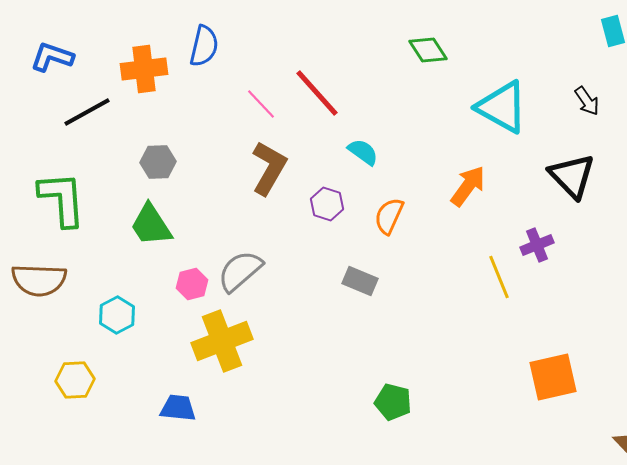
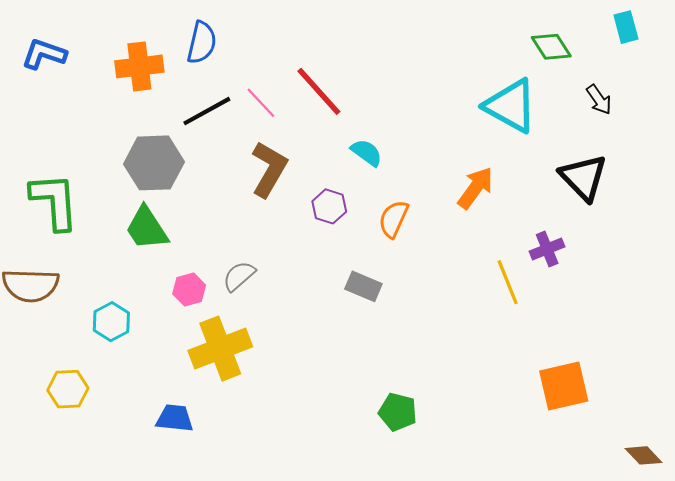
green diamond: (428, 50) -> (551, 47), moved
black line: (87, 112) -> (207, 111), moved
gray hexagon: (158, 162) -> (154, 163), size x1.6
gray semicircle: (240, 271) -> (239, 276), size x0.7

